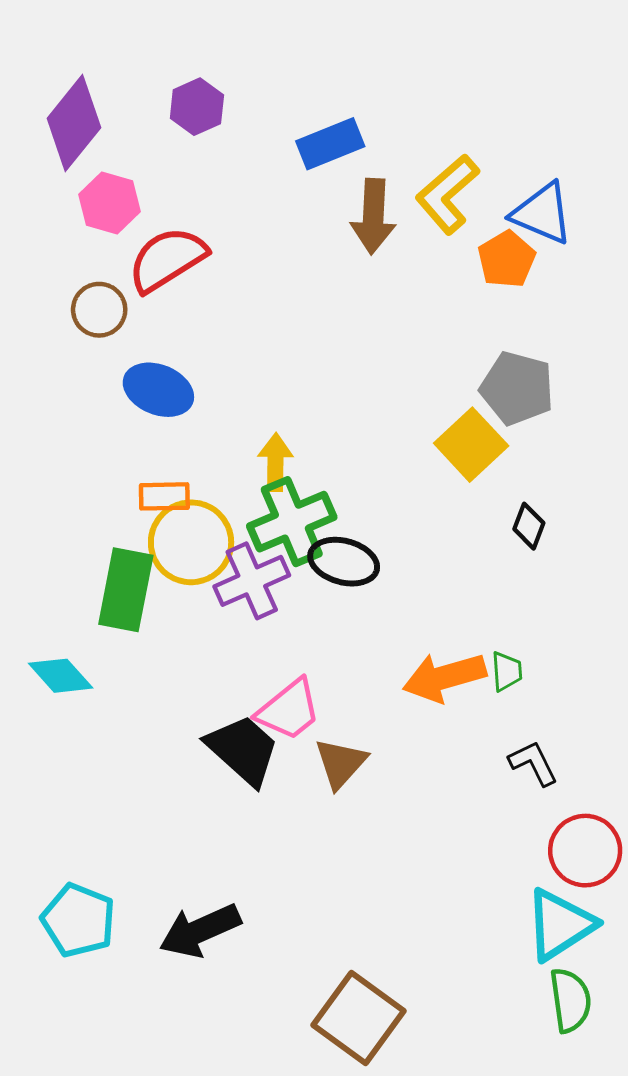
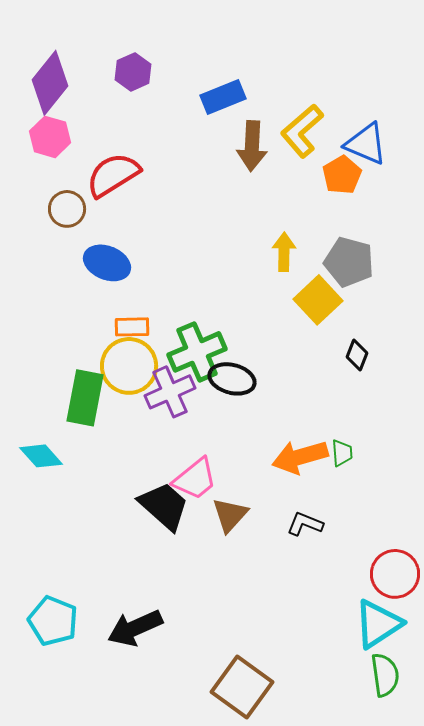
pink hexagon: (110, 203) -> (50, 137), moved
yellow arrow: (275, 462) -> (284, 252), moved
orange rectangle: (164, 496) -> (132, 327), moved
black L-shape: (533, 763) -> (305, 524), moved, turned -42

